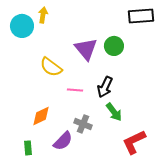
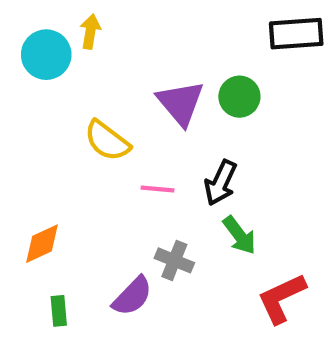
orange diamond: (41, 116) -> (42, 244), moved

